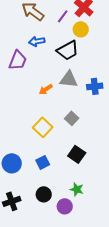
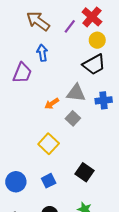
yellow circle: (81, 29) -> (97, 40), moved
blue arrow: (37, 41) -> (42, 53), turned 91
black trapezoid: (68, 50) -> (94, 64), moved
gray square: (72, 118) -> (73, 118), moved

